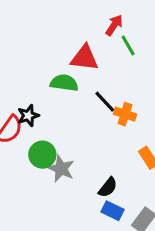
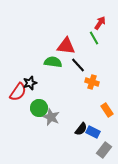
red arrow: (114, 25) -> (100, 23), moved
black line: (105, 102) -> (78, 65), moved
blue rectangle: (112, 211) -> (93, 132), moved

